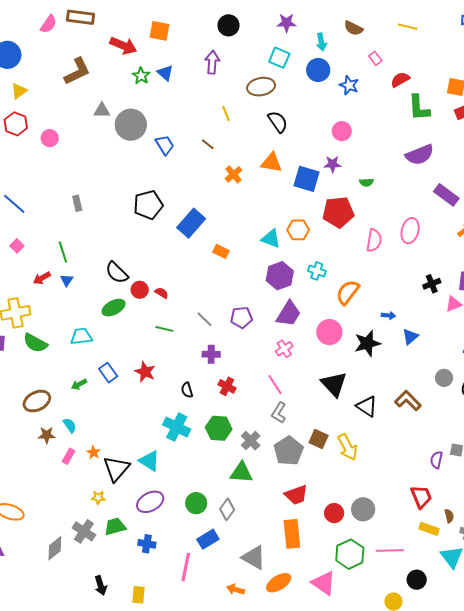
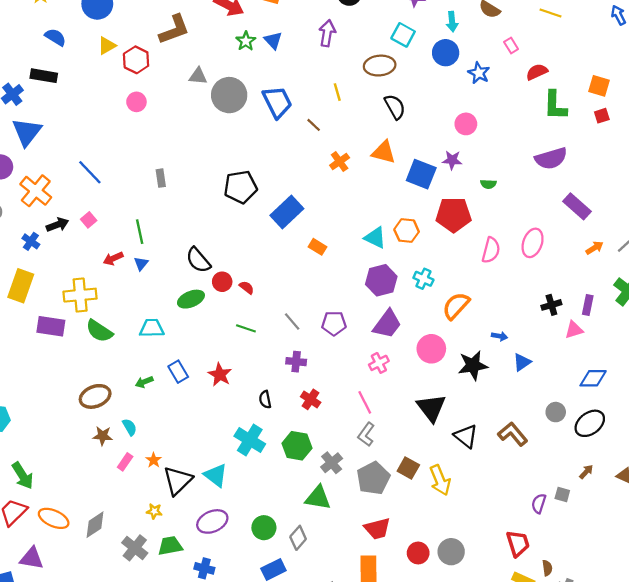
red hexagon: (16, 124) -> (136, 60), moved
blue trapezoid: (165, 145) -> (277, 102), moved, size x1.4
gray diamond: (55, 548) -> (95, 525), moved

